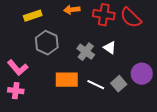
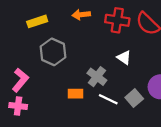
gray cross: (86, 52) -> (97, 77), moved
pink L-shape: (18, 68) -> (20, 80), turned -100
orange rectangle: (67, 80) -> (76, 94), size x0.6

